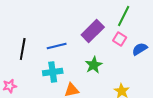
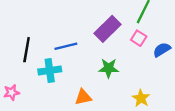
green star: (94, 65) -> (109, 68), turned 30
cyan cross: (53, 72) -> (50, 70), moved

